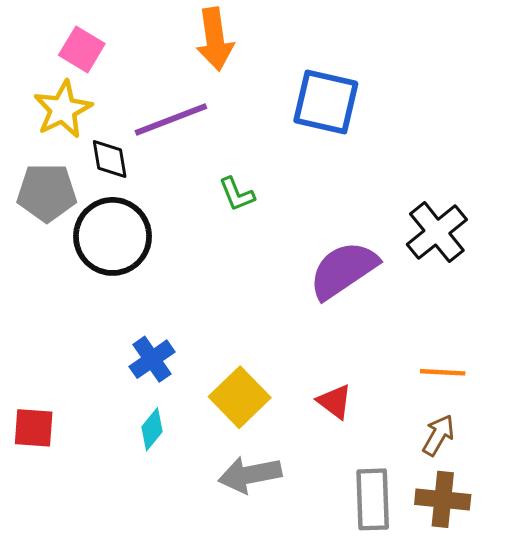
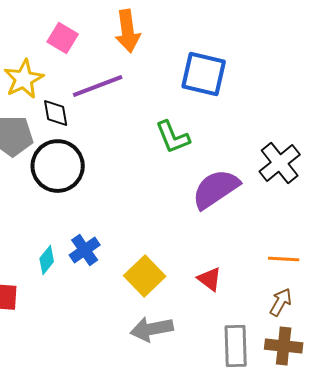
pink square: (82, 49) -> (63, 38), moved
green L-shape: (237, 194) -> (173, 137), moved, size x1.4
cyan diamond: (152, 429) -> (47, 260), moved

